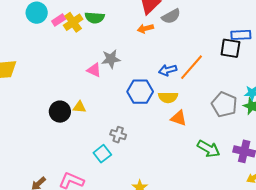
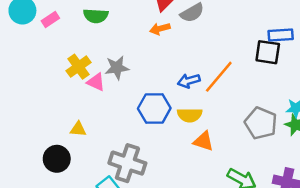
yellow cross: (73, 22) -> (78, 67), moved
black circle: (60, 112) -> (57, 159), moved
gray cross: (118, 135) -> (127, 163), size x1.8

